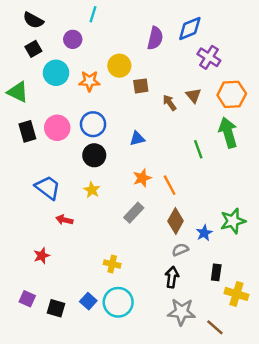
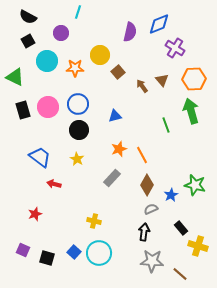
brown square: (141, 86) -> (118, 72), turned -32
green star: (233, 221) -> (195, 185), turned 30
black rectangle: (216, 272) -> (181, 228), turned -48

